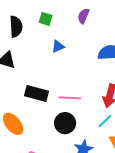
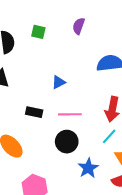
blue triangle: (58, 46) -> (58, 82), moved
black rectangle: (36, 94) -> (34, 112), size x0.7

